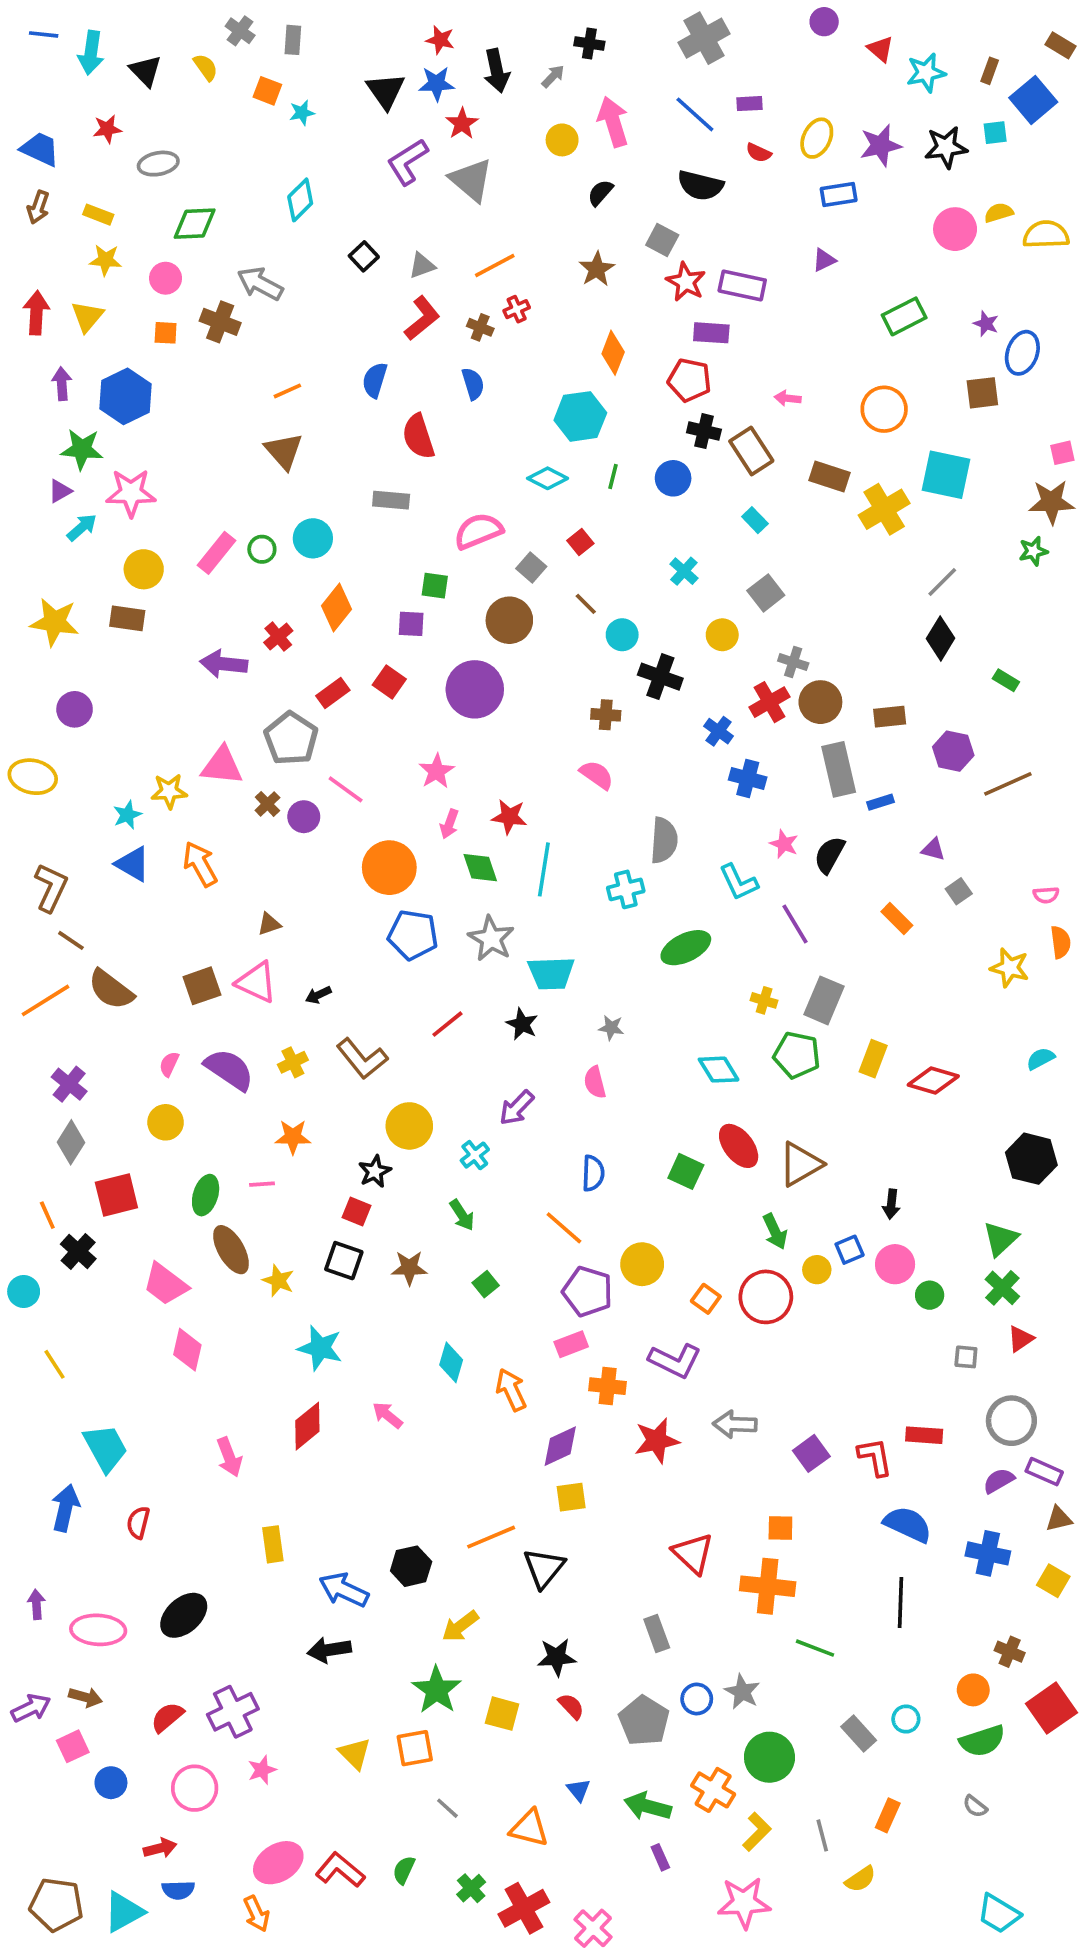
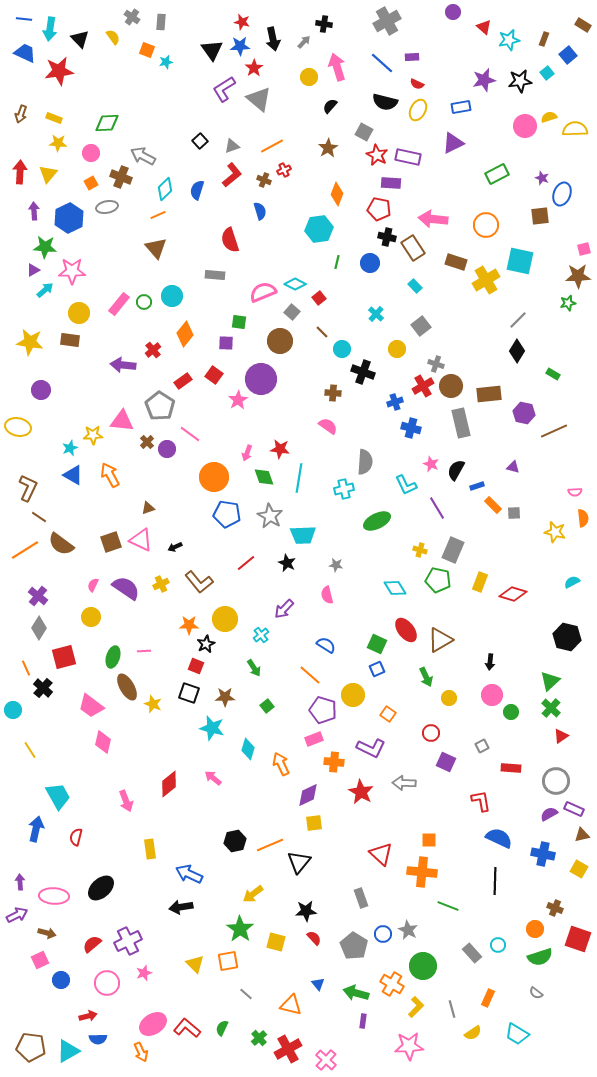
blue square: (1033, 100) -> (568, 55), size x0.7
red star: (107, 129) -> (59, 71), size x1.8
cyan square: (995, 133) -> (547, 73), turned -32
yellow ellipse: (817, 138) -> (418, 110), moved
blue trapezoid: (40, 149) -> (25, 53), moved
gray ellipse: (158, 164) -> (107, 207), moved
cyan diamond: (300, 200) -> (165, 189), moved
purple triangle: (824, 260) -> (453, 143), size x1.6
orange square: (166, 333) -> (91, 183), turned -32
blue semicircle: (375, 380) -> (197, 190), moved
pink arrow: (788, 398) -> (433, 219), size x2.0
cyan diamond: (548, 478) -> (295, 284), moved
brown rectangle: (890, 717) -> (489, 394), size x1.4
blue cross: (719, 731) -> (395, 402), turned 35
pink star: (437, 771) -> (238, 400), moved
blue rectangle: (880, 802) -> (477, 486), moved
gray square: (959, 891) -> (514, 513), moved, turned 32
orange star: (293, 1137) -> (189, 625), moved
blue semicircle: (593, 1173) -> (326, 645), turned -60
blue square: (850, 1250) -> (377, 669), moved
red circle: (766, 1297) -> (431, 733), moved, size x0.6
cyan star: (320, 1348) -> (212, 728), moved
gray square: (966, 1357) -> (482, 746), moved, turned -32
red rectangle: (924, 1435) -> (511, 768), moved
red star: (657, 1441) -> (361, 792), turned -30
purple square: (811, 1453) -> (446, 762), moved, turned -30
black hexagon: (411, 1566) -> (235, 841), moved
purple arrow: (31, 1708) -> (17, 915), moved
red square: (1051, 1708) -> (578, 939), turned -36
purple rectangle: (660, 1857) -> (363, 1021), turned 32
cyan trapezoid: (999, 1914) -> (517, 1034), moved

